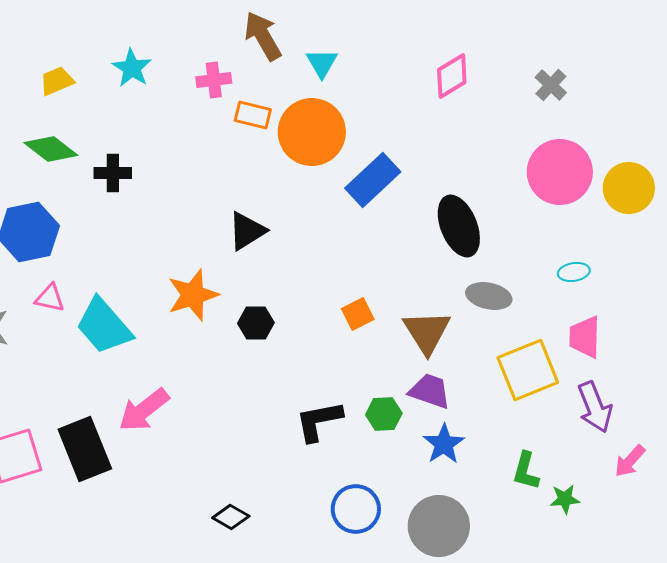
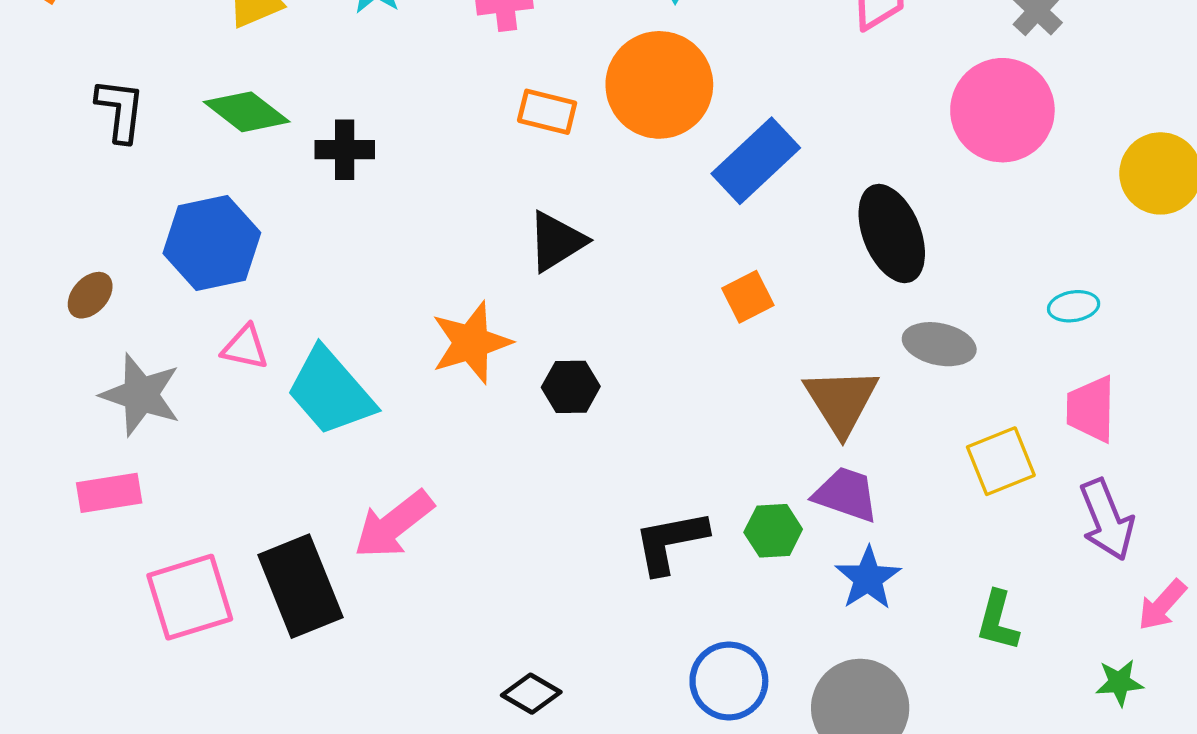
orange rectangle: (253, 115) -> (547, 112), moved
pink circle: (560, 172) -> (1002, 110), moved
orange square: (358, 314) -> (748, 297), moved
yellow square: (528, 370) -> (1001, 461), size x0.7
green star: (565, 499) -> (1119, 683), moved

